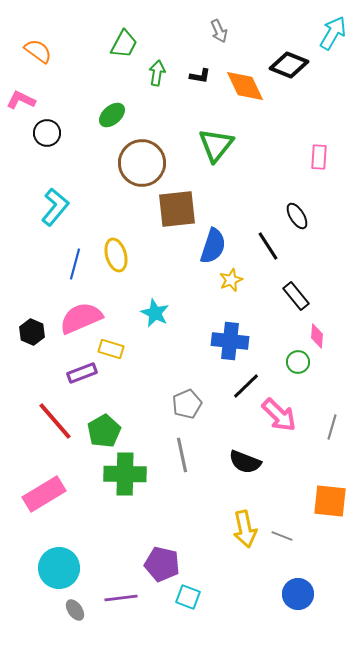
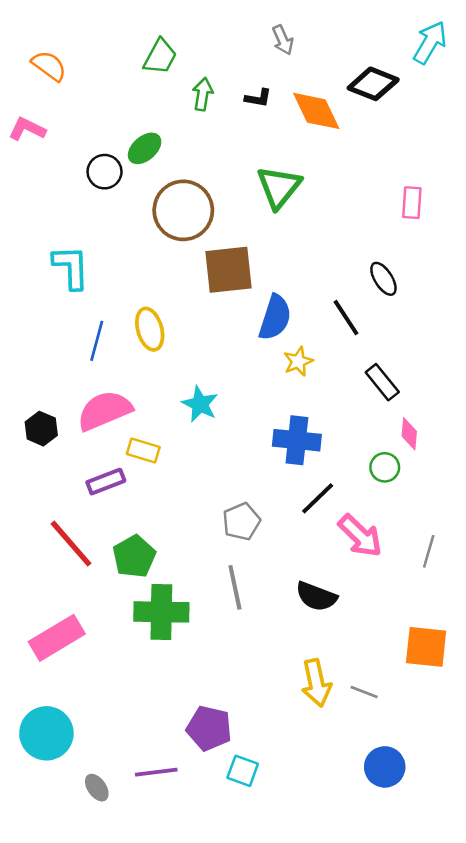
black circle: (47, 133) -> (105, 172), moved
cyan L-shape: (55, 207) -> (71, 267), turned -42
cyan circle: (59, 568) -> (46, 733), moved

